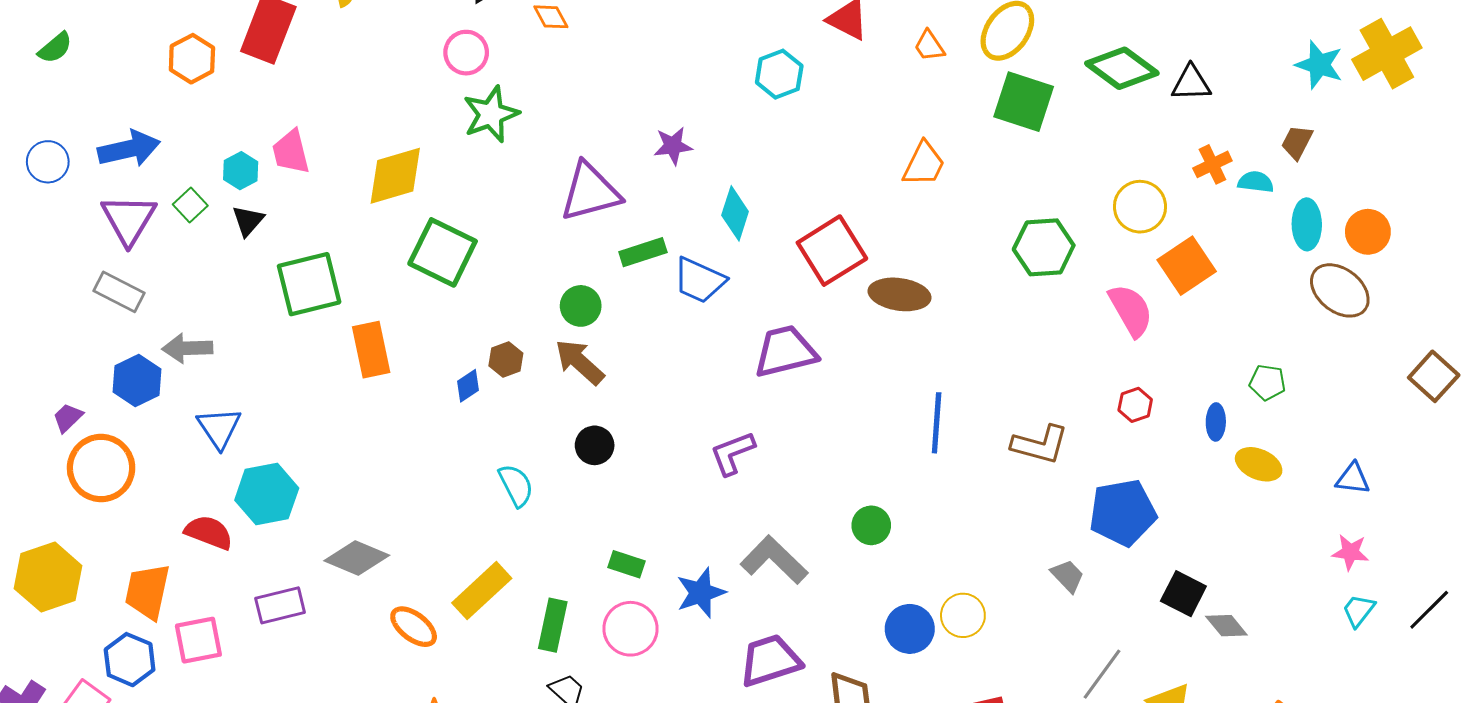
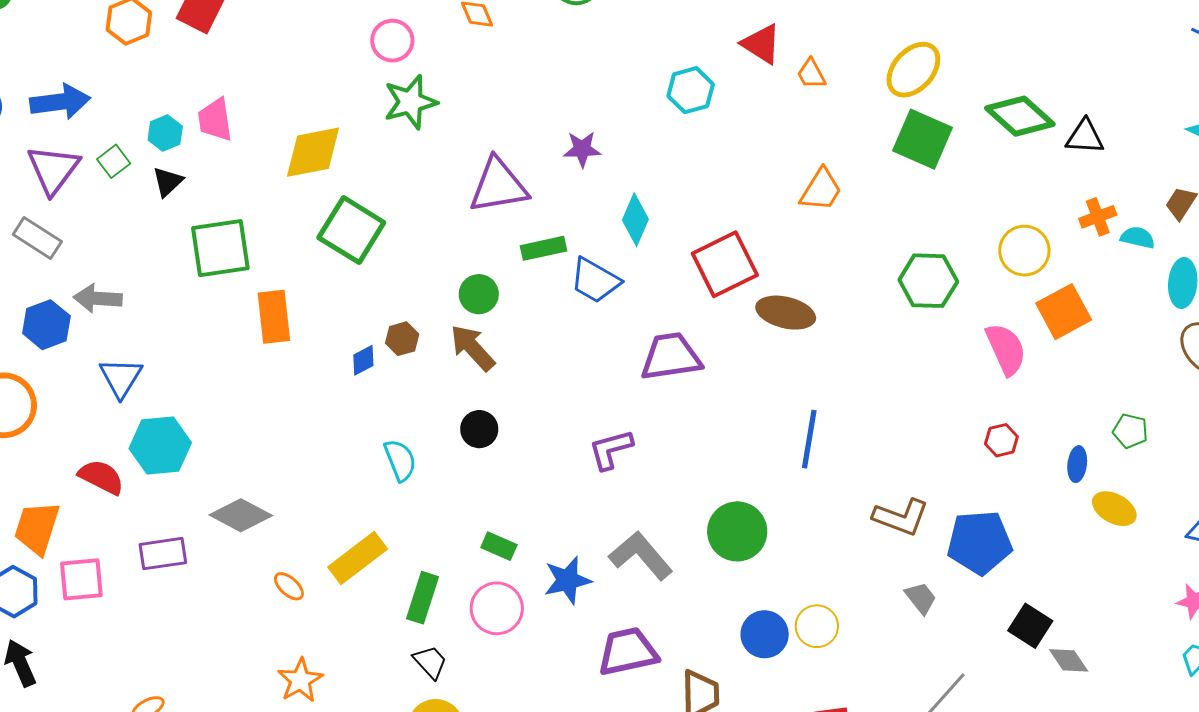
orange trapezoid: (929, 46) -> (811, 74), moved
brown L-shape: (1040, 445) -> (901, 517), moved
green circle: (871, 525) -> (737, 531), size x1.6
orange ellipse: (414, 627) -> (289, 586), size x0.7

